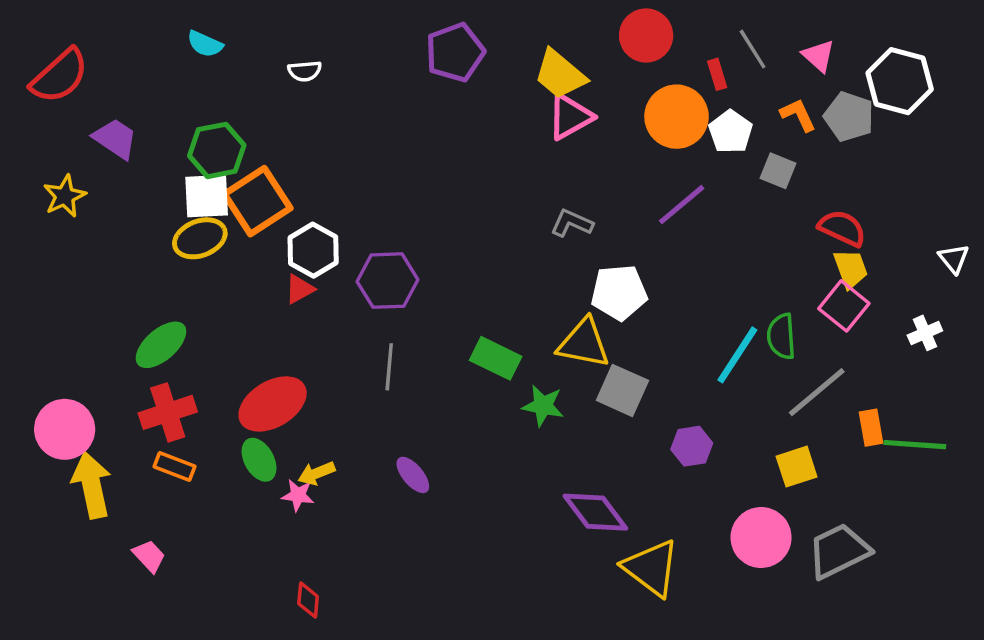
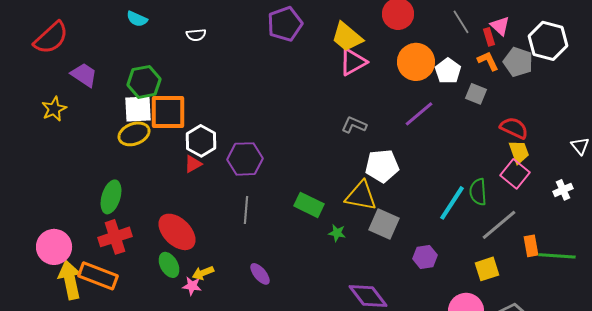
red rectangle: (717, 74) -> (489, 37), moved
orange square: (257, 201) -> (168, 112), turned 33
green ellipse: (161, 345) -> (111, 197), turned -32
red ellipse: (273, 404) -> (177, 232), turned 75
green star: (543, 406) -> (337, 233), size x0.7
orange rectangle: (174, 467) -> (98, 276), moved, size x1.6

